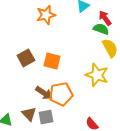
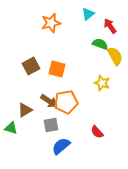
green semicircle: (101, 29) -> (100, 44), moved
yellow star: (97, 75) -> (102, 83), size x0.7
brown triangle: (29, 114) -> (25, 110), moved, turned 42

